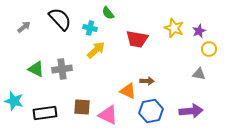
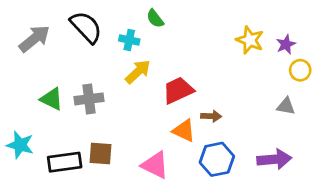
gray arrow: (24, 27) -> (34, 39), size x1.6
red trapezoid: (137, 39) -> (178, 90), moved, turned 145
brown square: (82, 107) -> (101, 154), moved

